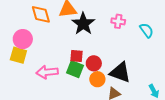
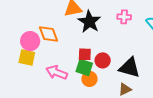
orange diamond: (41, 14) -> (48, 34), moved
pink arrow: (47, 72) -> (57, 72), turned 30
orange circle: (97, 79) -> (89, 79), moved

